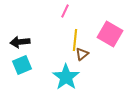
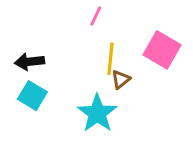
cyan square: (22, 65) -> (32, 96), turned -36

